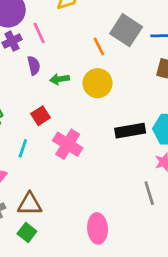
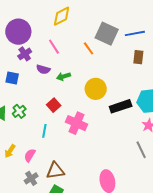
pink line: (39, 33) -> (54, 47), moved
purple semicircle: (34, 65) -> (43, 69), turned 128
yellow circle: (98, 83) -> (96, 89), moved

